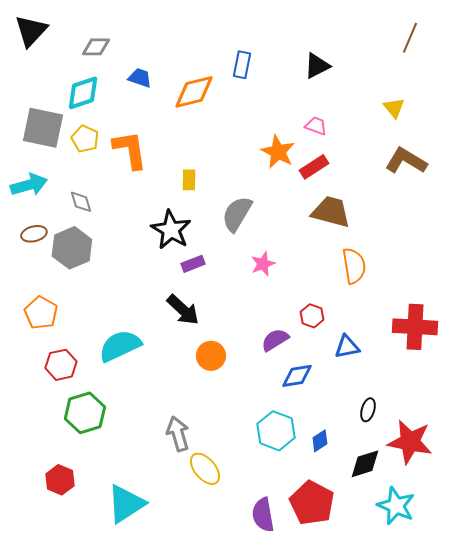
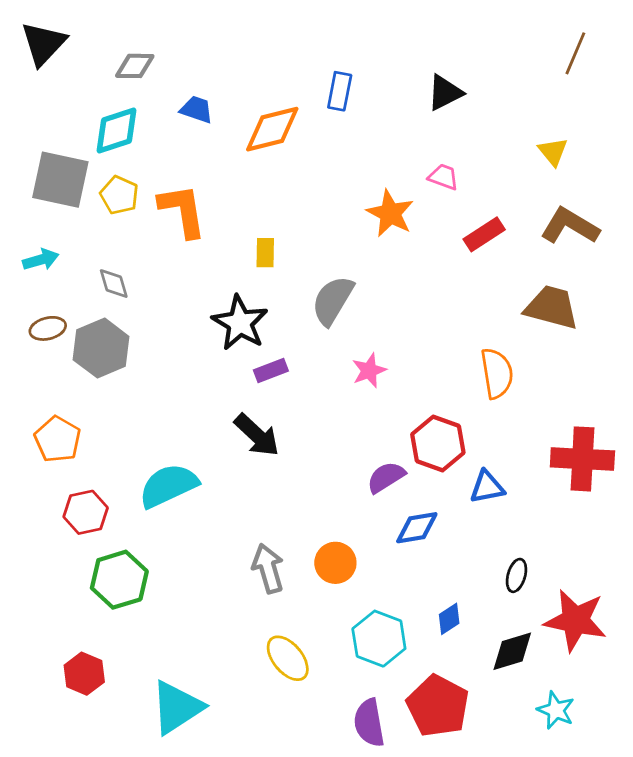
red rectangle: (314, 167) -> (484, 234), moved
cyan arrow: (29, 185) -> (41, 260), size x0.7
brown trapezoid: (331, 212) -> (552, 307), moved
red hexagon: (312, 316) -> (438, 444), size x1.6
orange circle: (211, 356) -> (335, 563), moved
cyan hexagon: (276, 431) -> (379, 639), moved
gray arrow: (178, 434) -> (268, 568), moved
cyan star: (396, 506) -> (556, 710), size x0.7

